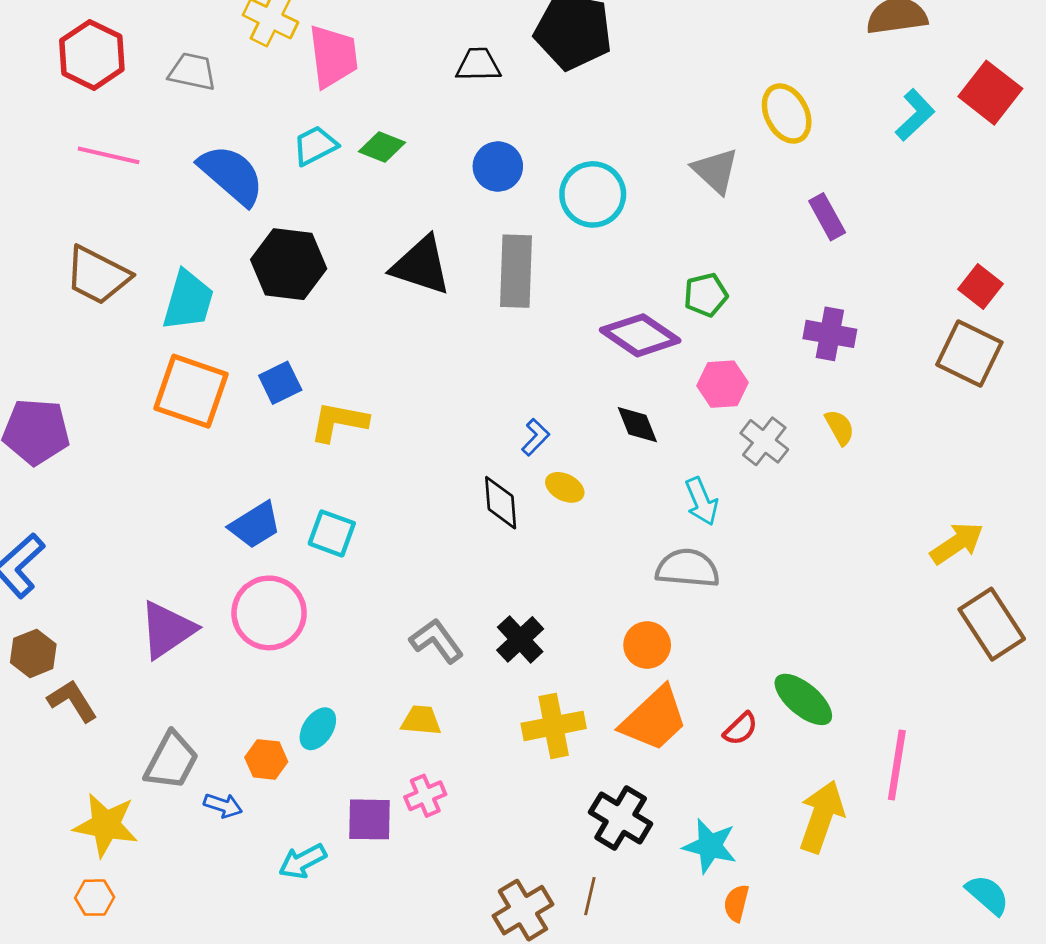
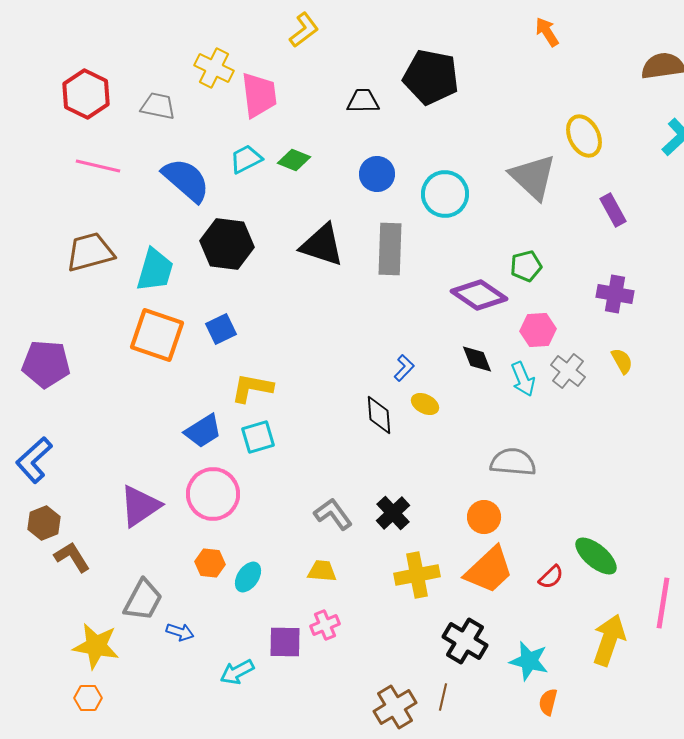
gray triangle: (715, 171) -> (533, 177), size x1.4
brown trapezoid: (97, 275) -> (90, 252), turned 138
yellow L-shape: (339, 422) -> (252, 388), moved
cyan arrow: (702, 501) -> (523, 379), moved
cyan square: (332, 533) -> (258, 437), turned -36
orange hexagon: (266, 759) -> (210, 563), moved

